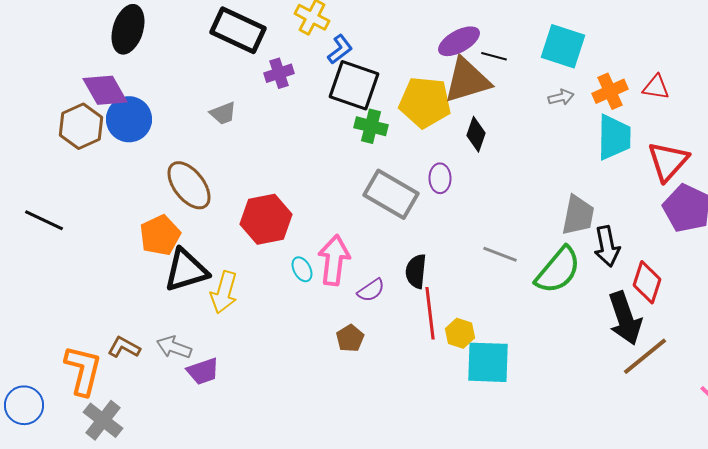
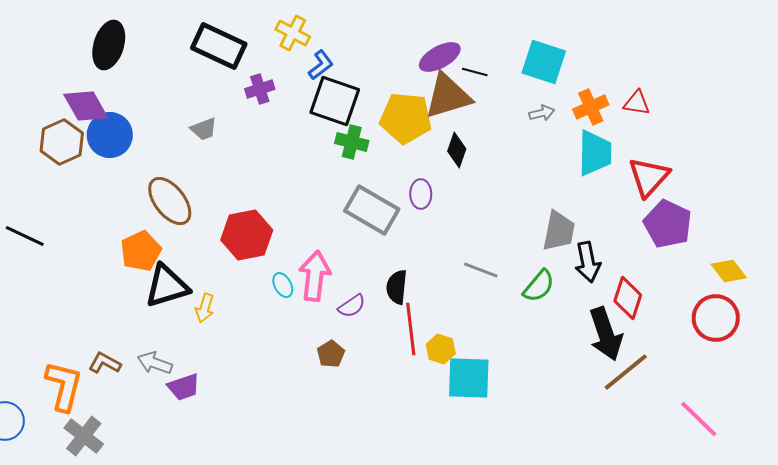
green semicircle: (558, 270) -> (539, 286), size x0.7
yellow arrow: (224, 292) -> (205, 308), size x0.7

